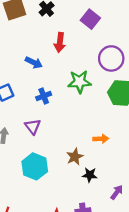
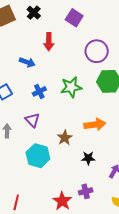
green star: (80, 82) -> (71, 87), moved
orange arrow: (101, 139) -> (95, 125), size x1.5
brown star: (75, 157) -> (65, 138), moved

